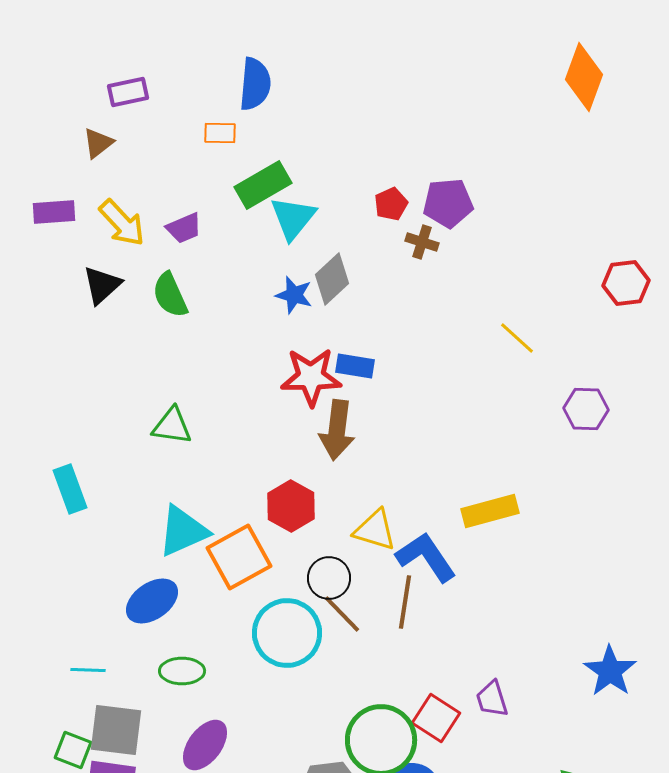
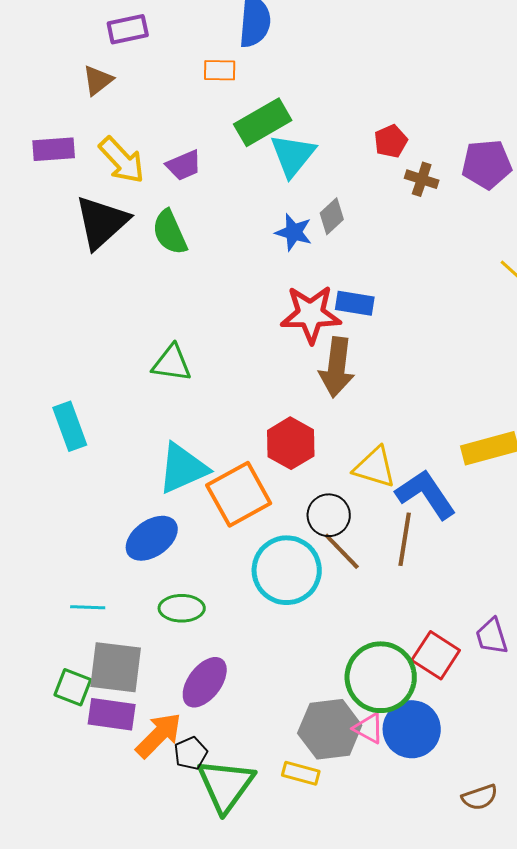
purple pentagon: (448, 203) -> (487, 164), moved
gray diamond: (332, 279) -> (332, 216), size x0.7
black triangle: (102, 285) -> (102, 222), size x1.4

